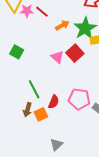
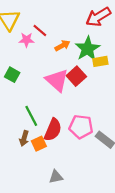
pink star: (27, 11) -> (26, 40), moved
pink triangle: (57, 57) -> (57, 80), size x1.6
red semicircle: (54, 102) -> (53, 130), size x1.5
gray triangle: (56, 145) -> (56, 177), turned 32

